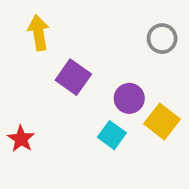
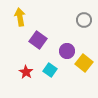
cyan square: (112, 135) -> (50, 70), moved
red star: (21, 139) -> (26, 72), moved

